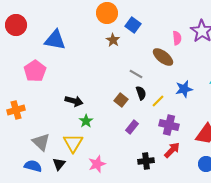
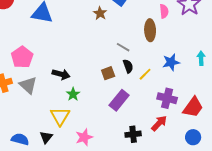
brown ellipse: (163, 57) -> (150, 30), turned 50
pink pentagon: (35, 71) -> (22, 57), moved
brown square: (121, 100) -> (108, 73), turned 32
purple cross: (169, 125) -> (167, 98), moved
purple rectangle: (132, 127) -> (119, 100), size x1.5
gray triangle: (41, 142) -> (28, 85), moved

